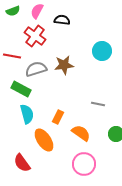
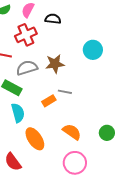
red cross: (35, 36) -> (26, 35), turned 30
gray line: (98, 104) -> (65, 92), moved
orange rectangle: (58, 117) -> (49, 101), moved, turned 32

